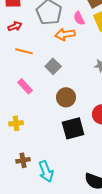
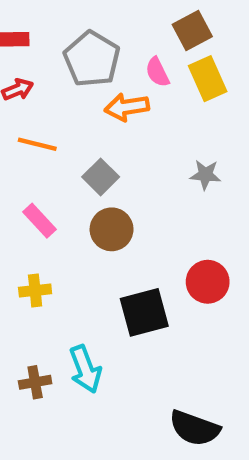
brown circle: (66, 97) -> (112, 229), moved
yellow cross: (16, 123) -> (35, 291), moved
cyan arrow: (46, 171) -> (85, 369), moved

